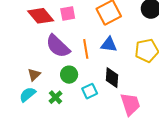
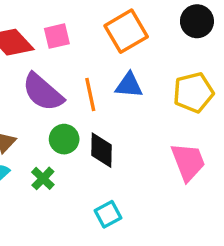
black diamond: (112, 78) -> (102, 150), moved
cyan square: (90, 91) -> (108, 214), moved
pink trapezoid: (130, 104) -> (188, 162), moved

